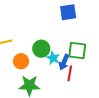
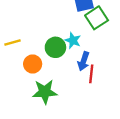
green square: (77, 51) -> (97, 18), moved, turned -36
cyan star: (53, 58) -> (73, 40), moved

